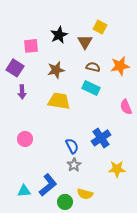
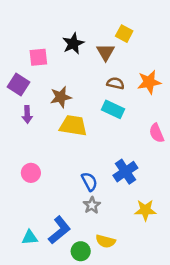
brown star: (56, 70) -> (61, 97), moved

